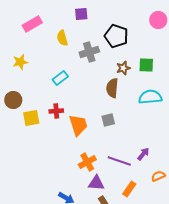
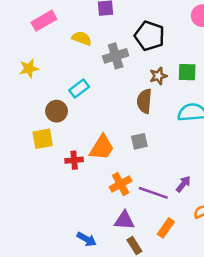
yellow semicircle: (62, 38) -> (82, 38), turned 126
brown circle: (13, 100) -> (57, 111), moved
red cross: (56, 111) -> (74, 160), moved
orange trapezoid: (78, 125) -> (102, 148), turned 50
orange cross: (87, 162) -> (121, 184), moved

